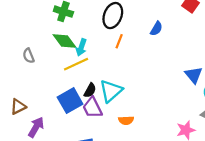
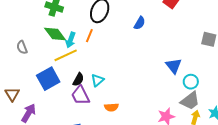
orange line: (119, 41) -> (89, 36), moved
cyan triangle: (111, 91) -> (97, 80), size x0.6
blue square: (70, 101) -> (48, 79), moved
brown triangle: (18, 107) -> (12, 94), turned -35

